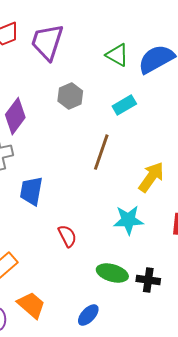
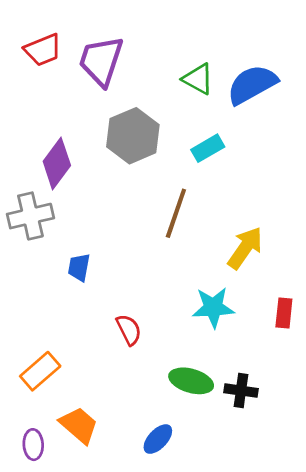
gray hexagon: (70, 96) -> (133, 136), size x1.5
blue trapezoid: (31, 191) -> (79, 267), size x0.7

